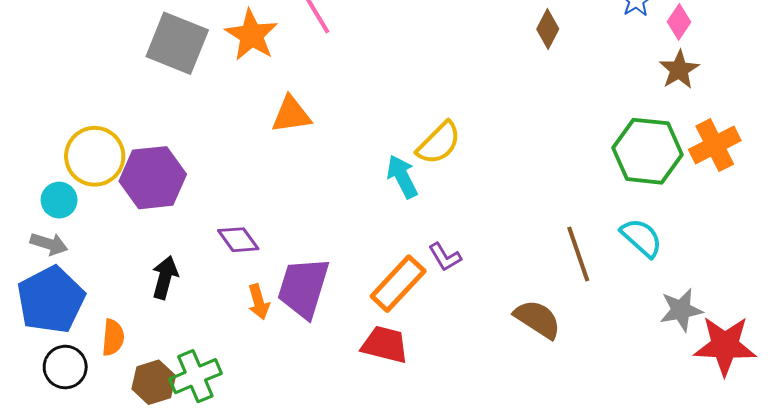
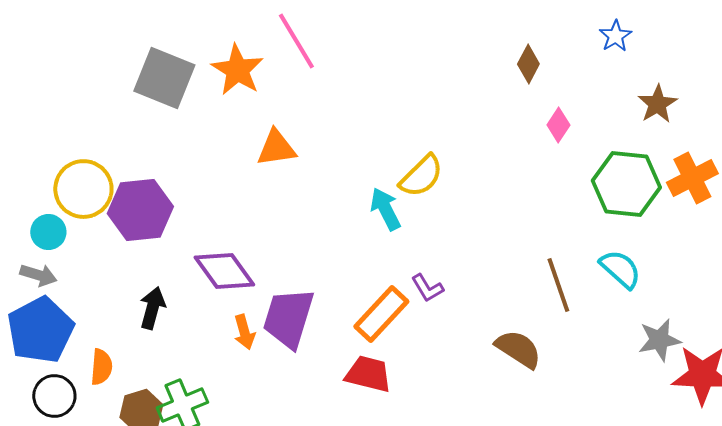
pink diamond: (679, 22) -> (558, 125), moved
purple diamond: (238, 240) -> (224, 271), size x1.5

